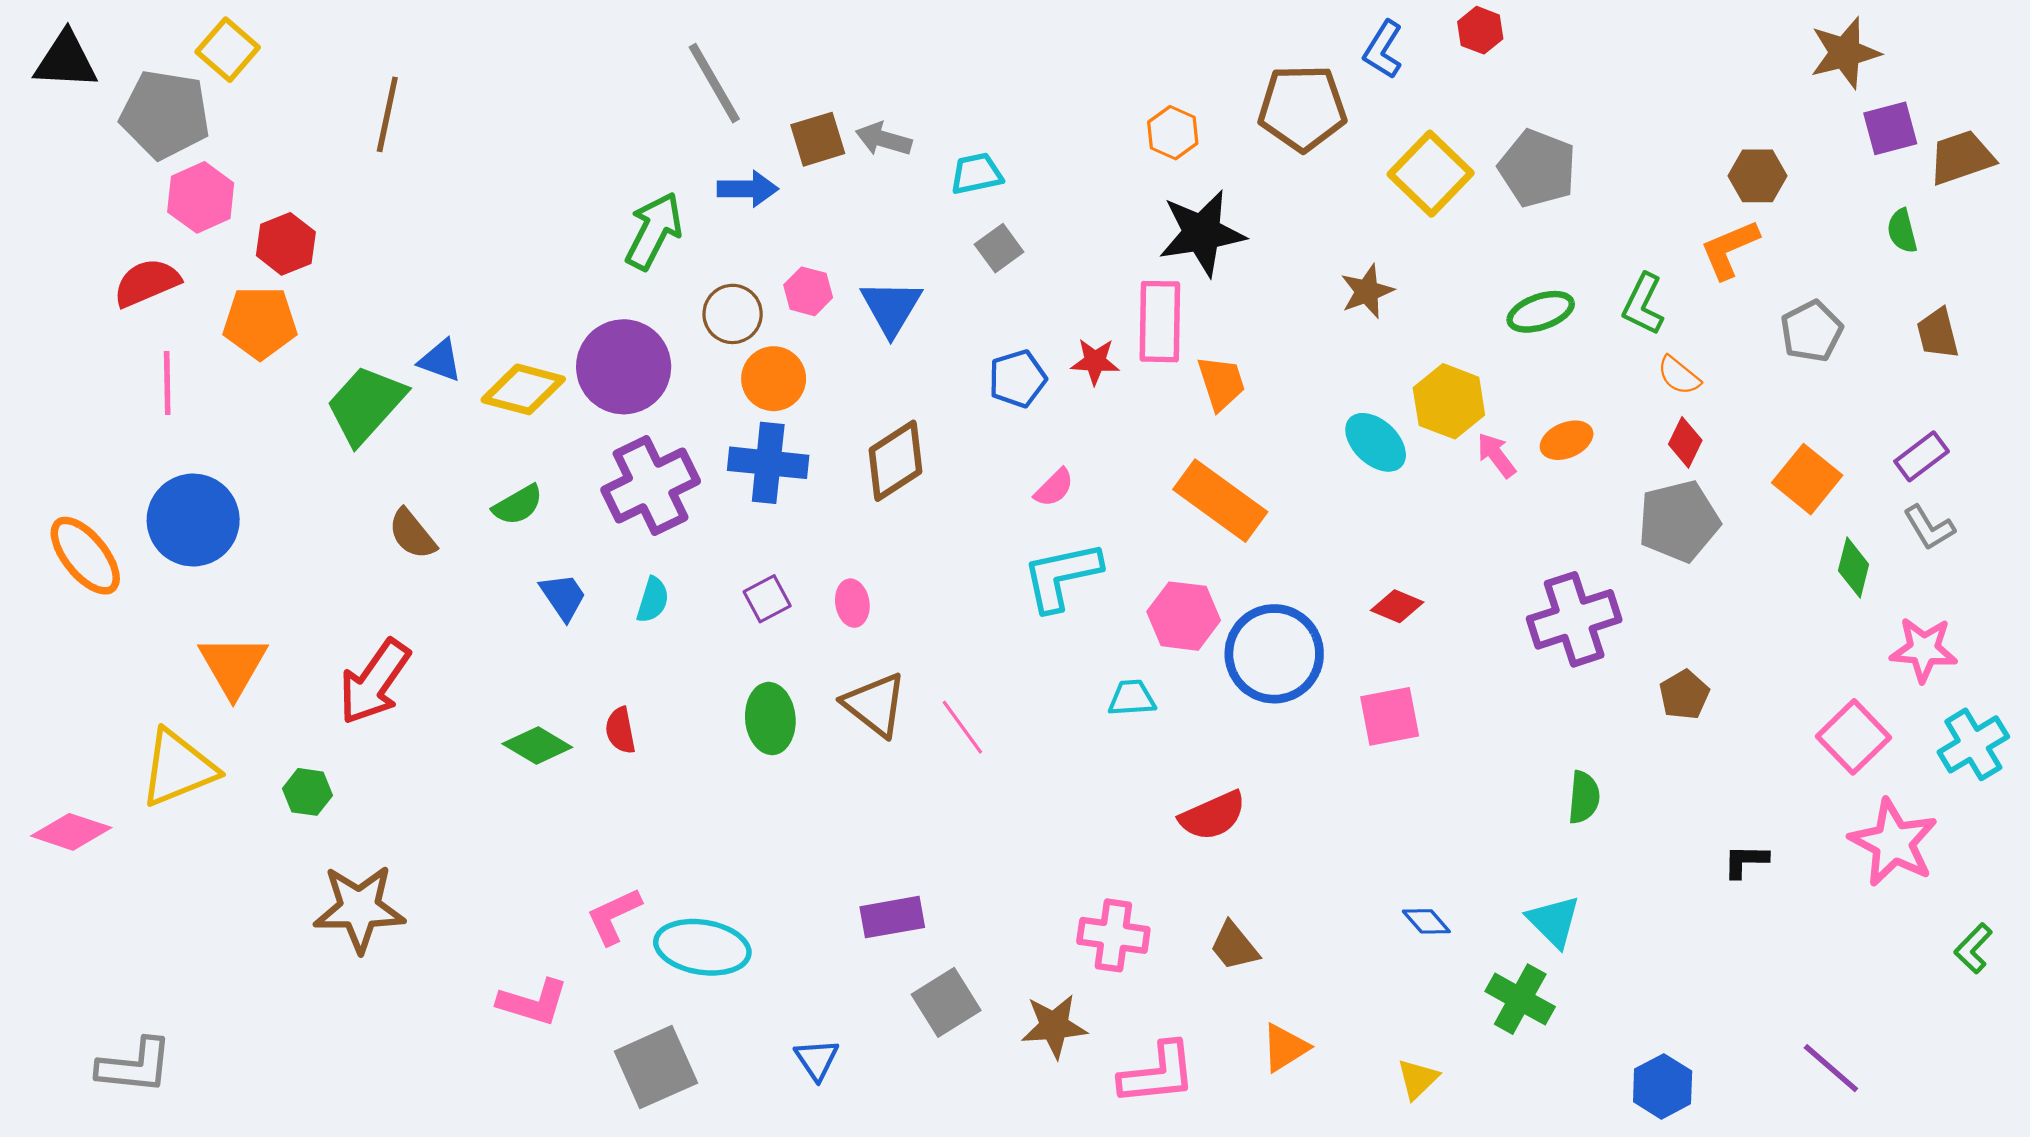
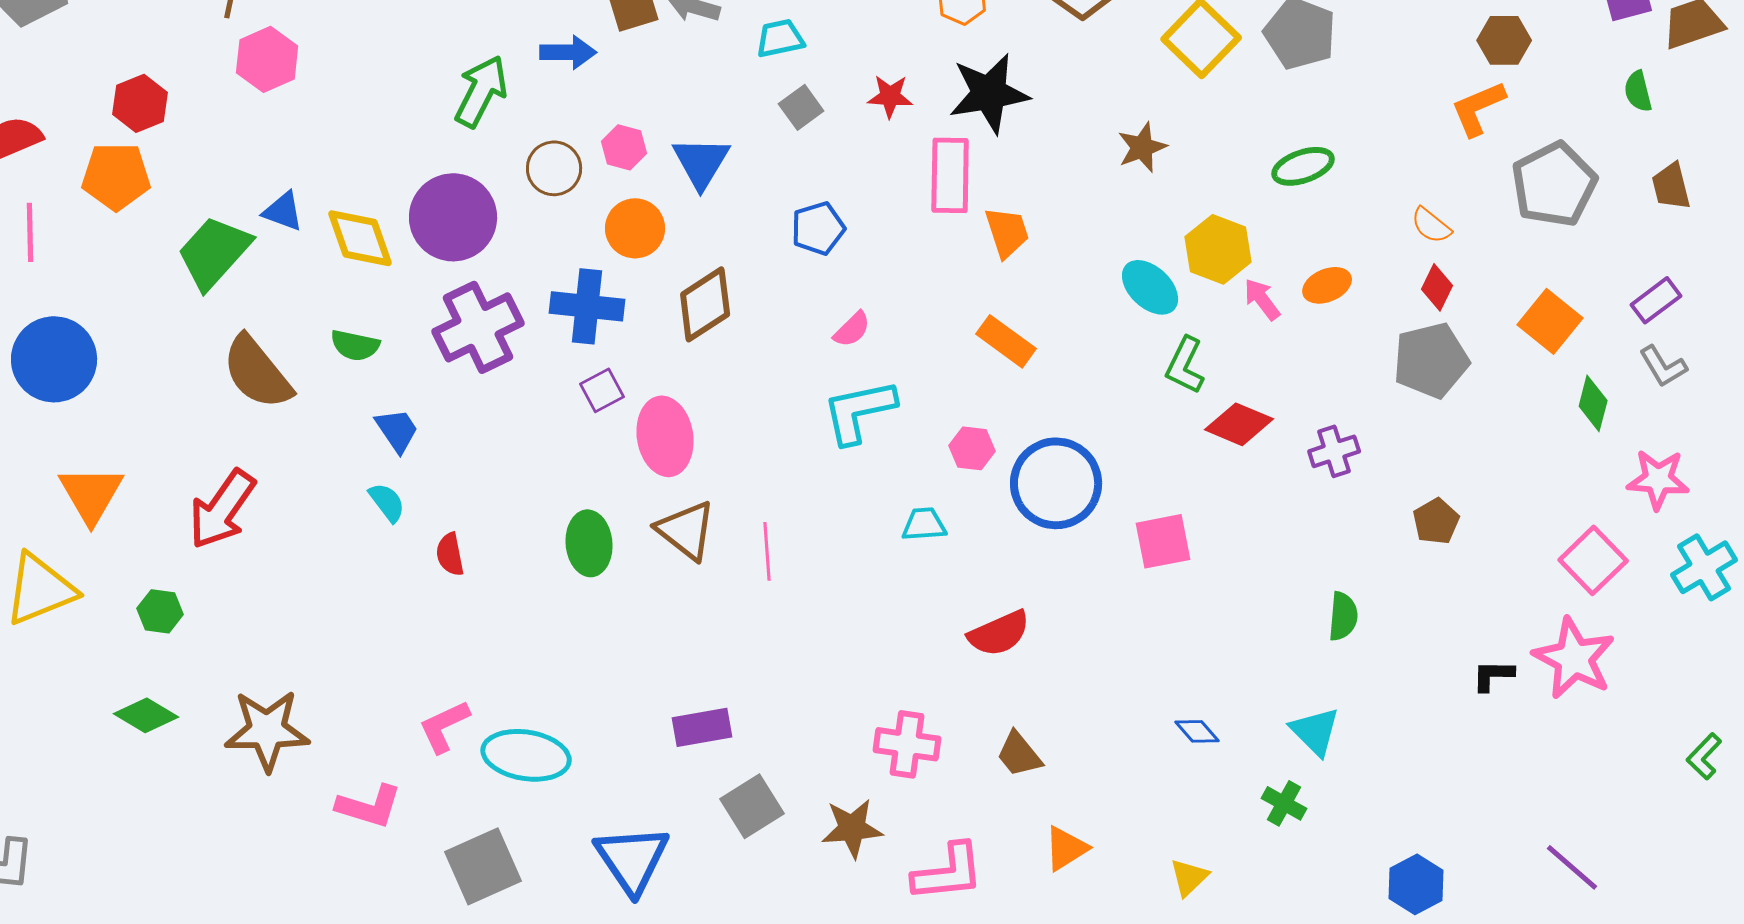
pink hexagon: (201, 197) -> (267, 59), moved
green L-shape: (1643, 304) -> (1185, 365), moved
gray pentagon: (1811, 331) -> (1554, 184), size x1.5
red star: (1095, 361) -> (890, 96), moved
orange circle: (774, 379) -> (635, 228), moved
yellow diamond: (523, 389) -> (360, 238), turned 56
orange rectangle: (1220, 501) -> (1006, 341), size x0.7
green semicircle: (518, 505) -> (355, 345), turned 42
brown semicircle: (412, 534) -> (257, 372), size x1.6
purple square: (767, 599) -> (602, 390), moved
cyan semicircle: (653, 600) -> (387, 502), moved, turned -54
pink ellipse: (852, 603) -> (665, 436), size x1.8
red diamond: (1397, 606) -> (1239, 424), moved, size x1.4
pink hexagon: (1184, 616) -> (972, 448), size x0.7
purple cross: (1574, 619) -> (1334, 451), size x0.6
pink line: (962, 727) -> (767, 551), turned 32
green diamond: (537, 746) -> (146, 715), moved
pink star: (1893, 843) -> (1574, 658), moved
brown star: (359, 908) -> (267, 730), moved
green cross: (1520, 999) -> (1284, 803), size x0.7
blue triangle: (817, 1059) -> (632, 859), size x1.8

